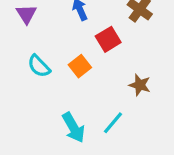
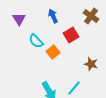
cyan semicircle: (39, 66) -> (36, 41), moved

